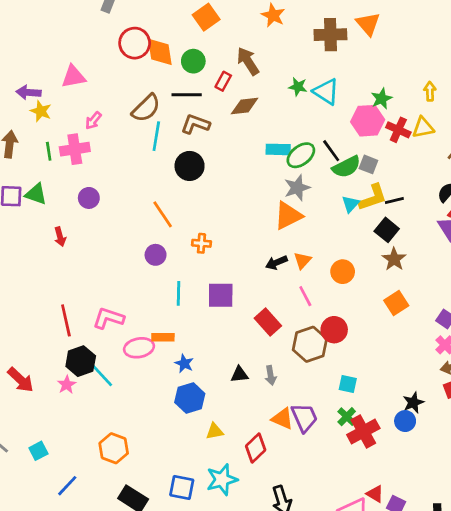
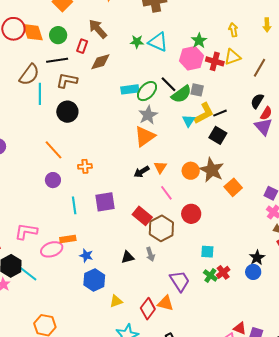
brown star: (394, 259) -> (212, 170), moved, size x1.4
brown hexagon: (310, 344) -> (161, 228), moved
orange triangle: (282, 419) -> (165, 303), moved
red cross: (363, 432) -> (223, 272), moved, size x0.6

